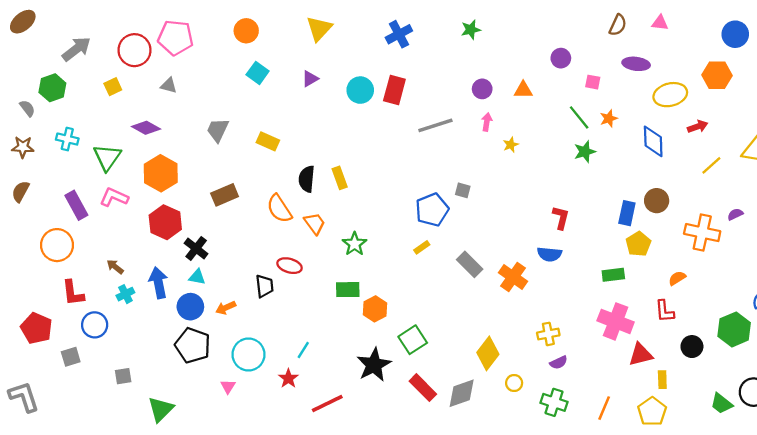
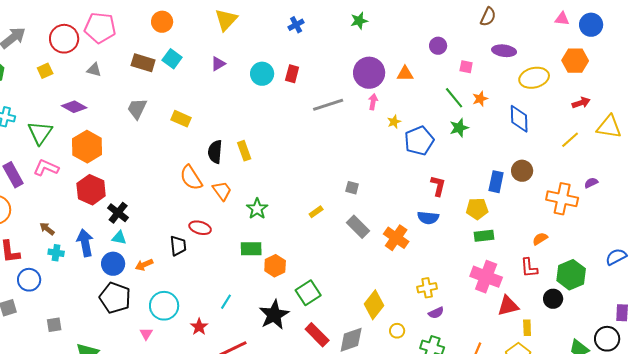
pink triangle: (660, 23) -> (562, 19), moved
blue cross: (399, 34) -> (296, 25), size x0.7
purple circle: (482, 89) -> (369, 73), size x1.8
red rectangle: (394, 90) -> (292, 74), size x0.7
red arrow: (698, 127) -> (581, 103), moved
gray square: (463, 190) -> (352, 188), moved
brown rectangle: (225, 195) -> (143, 63), moved, turned 40
blue pentagon: (432, 210) -> (419, 141), moved
yellow pentagon: (638, 244) -> (477, 209), moved, turned 30
cyan cross: (125, 294) -> (56, 253), turned 35
green hexagon: (734, 329) -> (571, 275), moved
cyan line: (303, 350) -> (226, 302), moved

